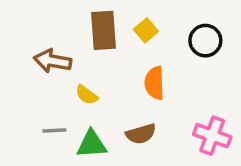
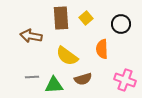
orange semicircle: (154, 83) -> (102, 49), moved
yellow semicircle: (87, 95) -> (67, 56), moved, size x1.6

